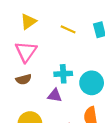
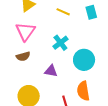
cyan cross: (63, 74) -> (60, 43), moved, turned -35

